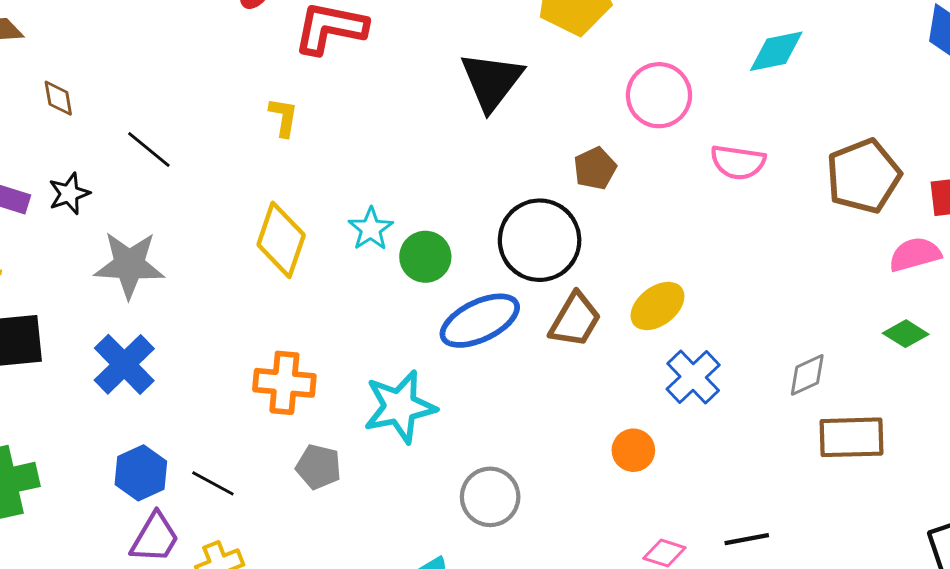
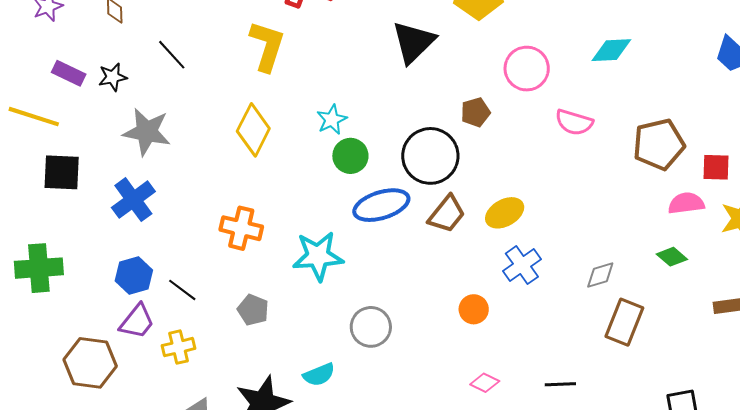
yellow L-shape: (283, 117) -> (267, 46), size x1.8
cyan star: (371, 229) -> (332, 120), moved
brown rectangle: (852, 437) -> (624, 322), turned -75
gray pentagon: (318, 467) -> (253, 310), moved
black line: (747, 539) -> (560, 384), moved

